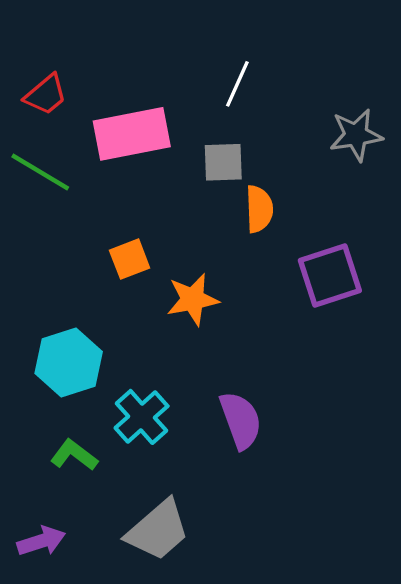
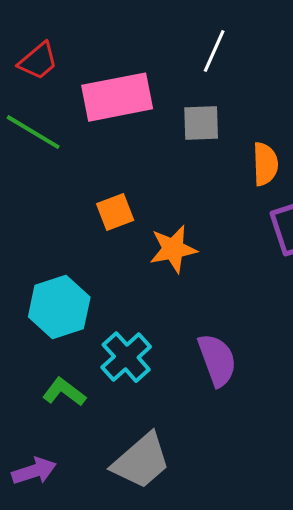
orange semicircle: (259, 209) -> (265, 164), moved

